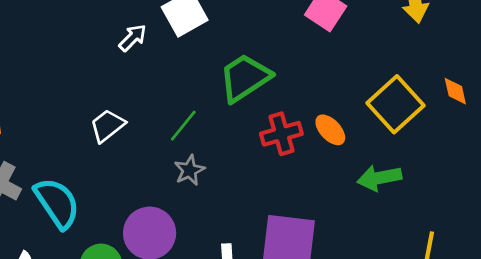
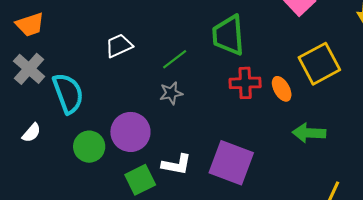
green trapezoid: (245, 78) -> (228, 35), turned -75
yellow square: (395, 104) -> (319, 64), moved

